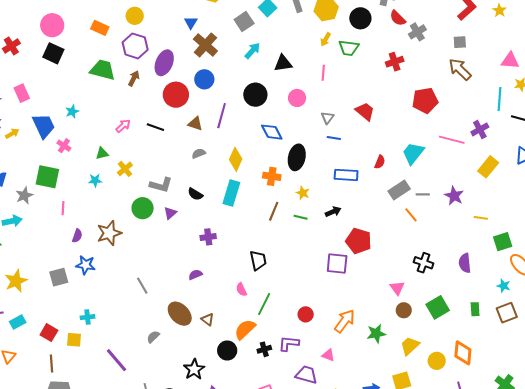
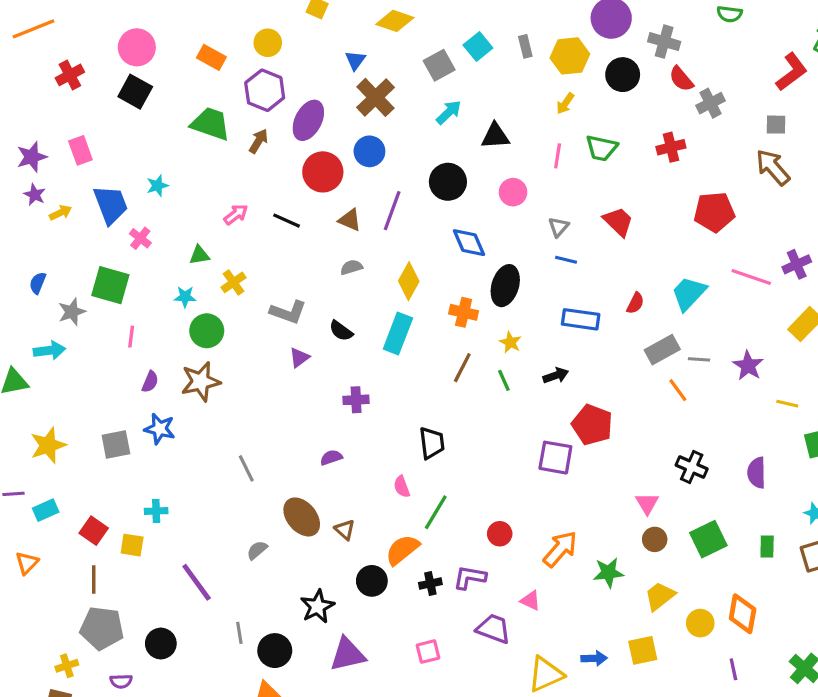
green trapezoid: (349, 48) -> (602, 148), moved
green circle: (143, 208) -> (207, 331), moved
green line: (301, 217) -> (504, 380), turned 48

